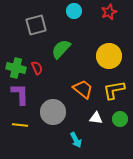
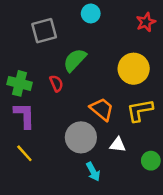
red star: (109, 12) -> (146, 22), moved
red semicircle: (37, 68) -> (56, 83), moved
gray circle: (53, 112) -> (81, 137), moved
green circle: (120, 119) -> (151, 161), moved
yellow line: (20, 125) -> (24, 153), turned 42

